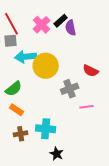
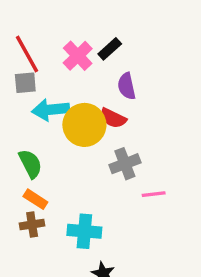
purple semicircle: (71, 28) -> (127, 86), moved
red semicircle: (91, 71) -> (113, 118), moved
green semicircle: (14, 89) -> (30, 164), turned -78
brown cross: (21, 134) -> (32, 224), moved

